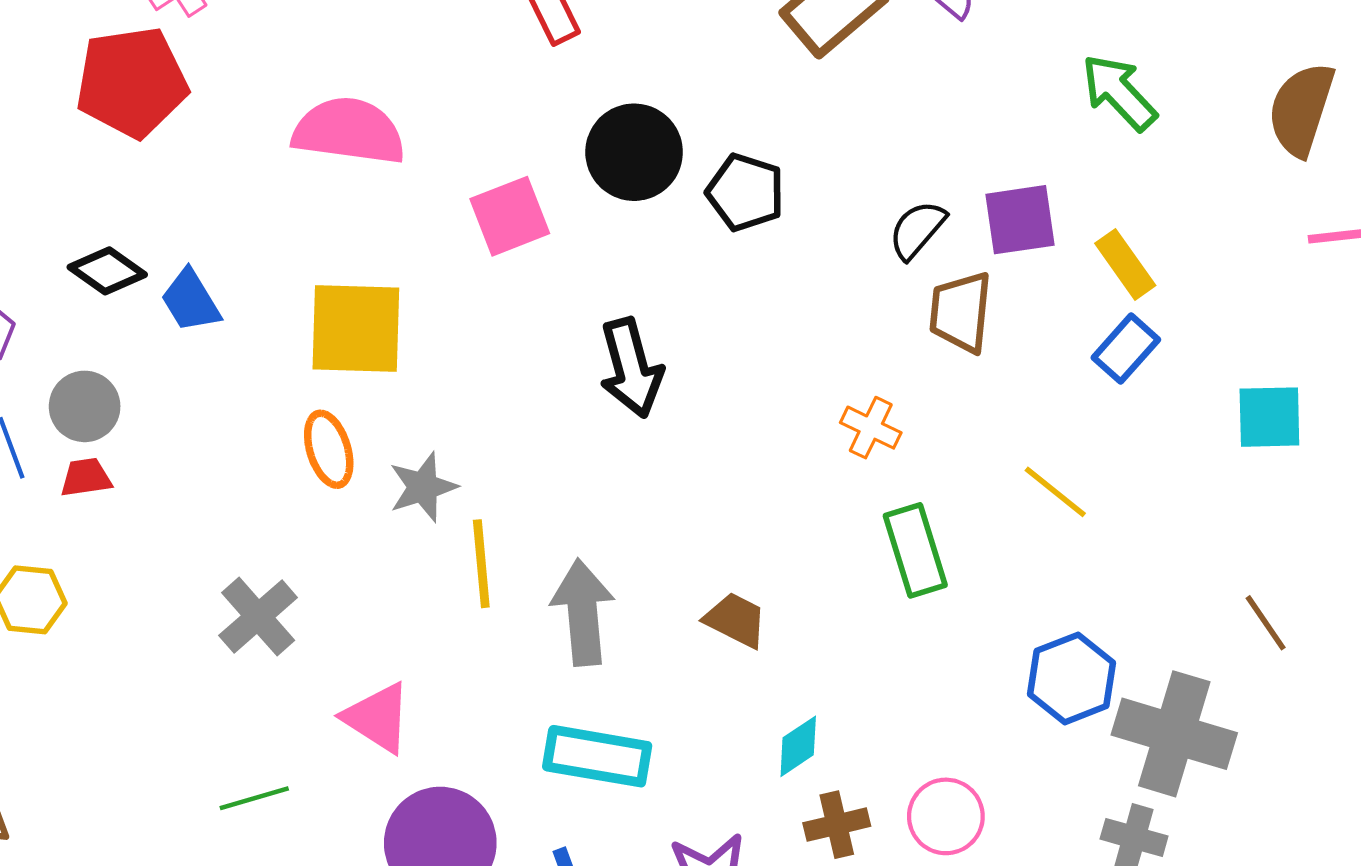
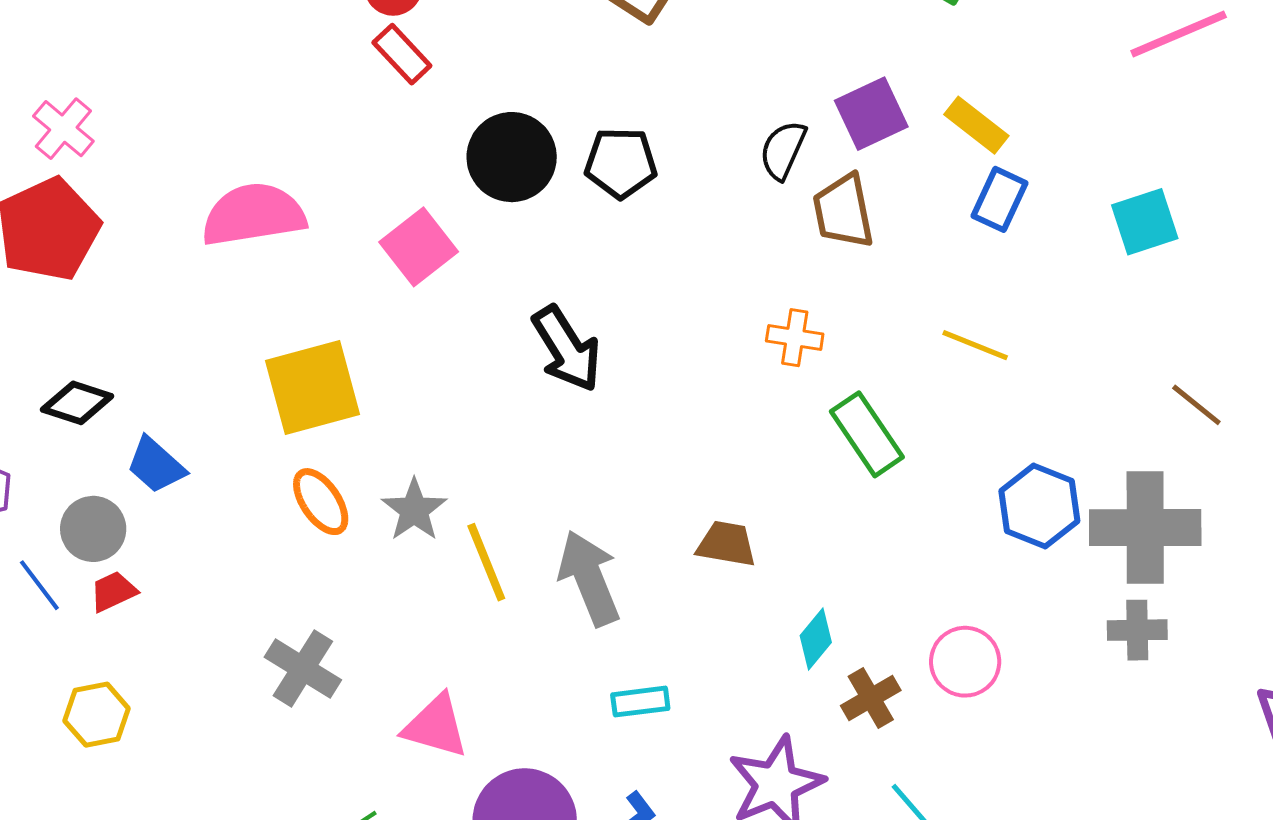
blue trapezoid: (191, 301) -> (156, 465), moved
cyan rectangle: (597, 756) -> (640, 702), size x0.6

